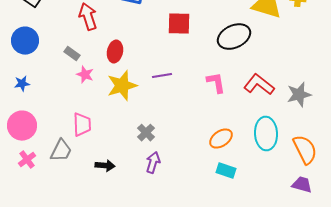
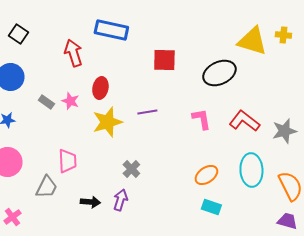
gray rectangle: (72, 54) -> (46, 102), moved
pink star: (85, 75) -> (70, 101), moved
pink cross: (27, 160) -> (12, 217), moved
purple arrow: (153, 163) -> (120, 200), moved

